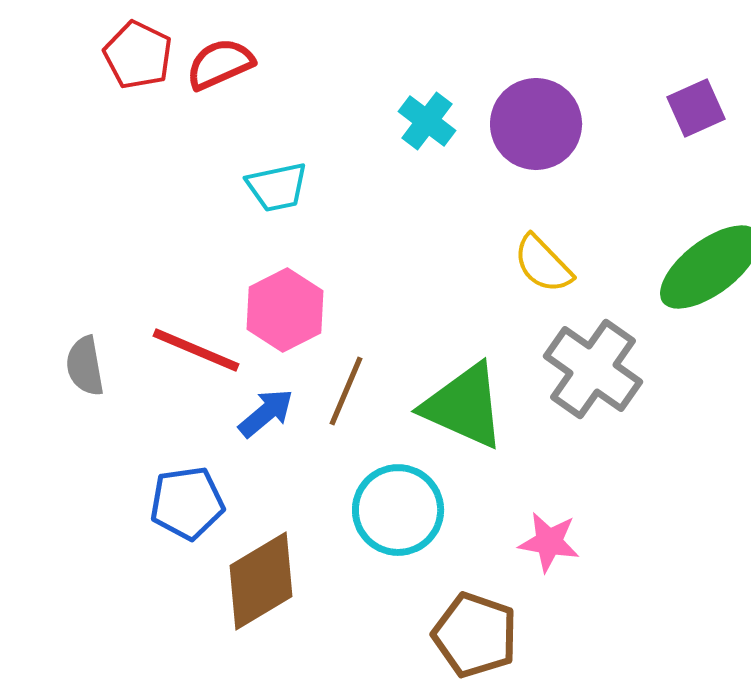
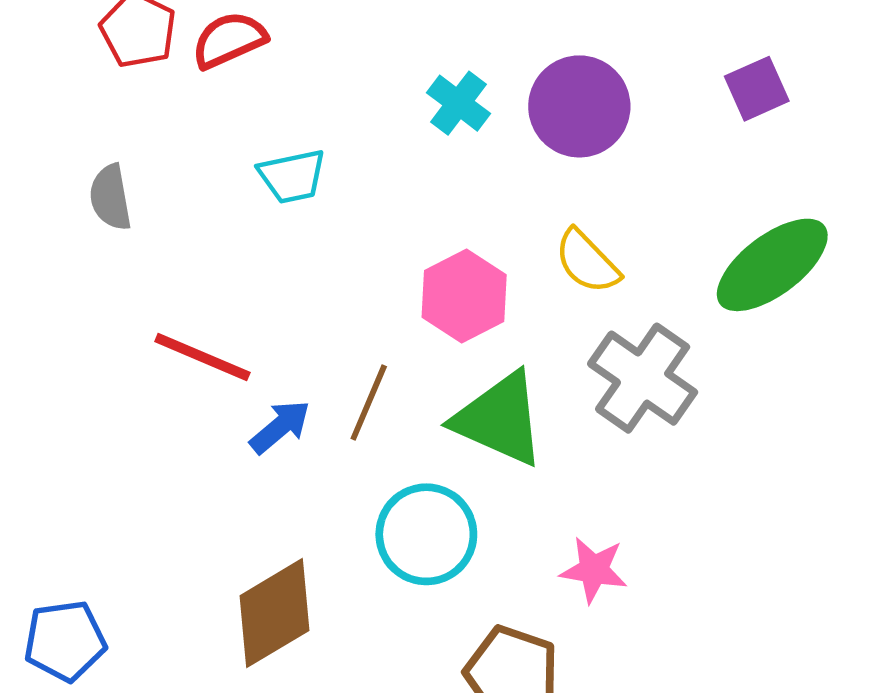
pink hexagon: (285, 310) -> (464, 296), moved
gray semicircle: (85, 366) -> (110, 197), moved
blue pentagon: (187, 503) -> (65, 641), moved

